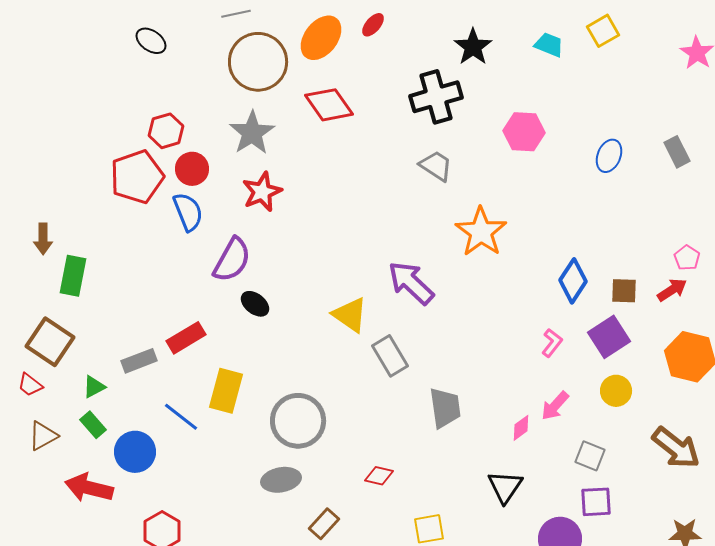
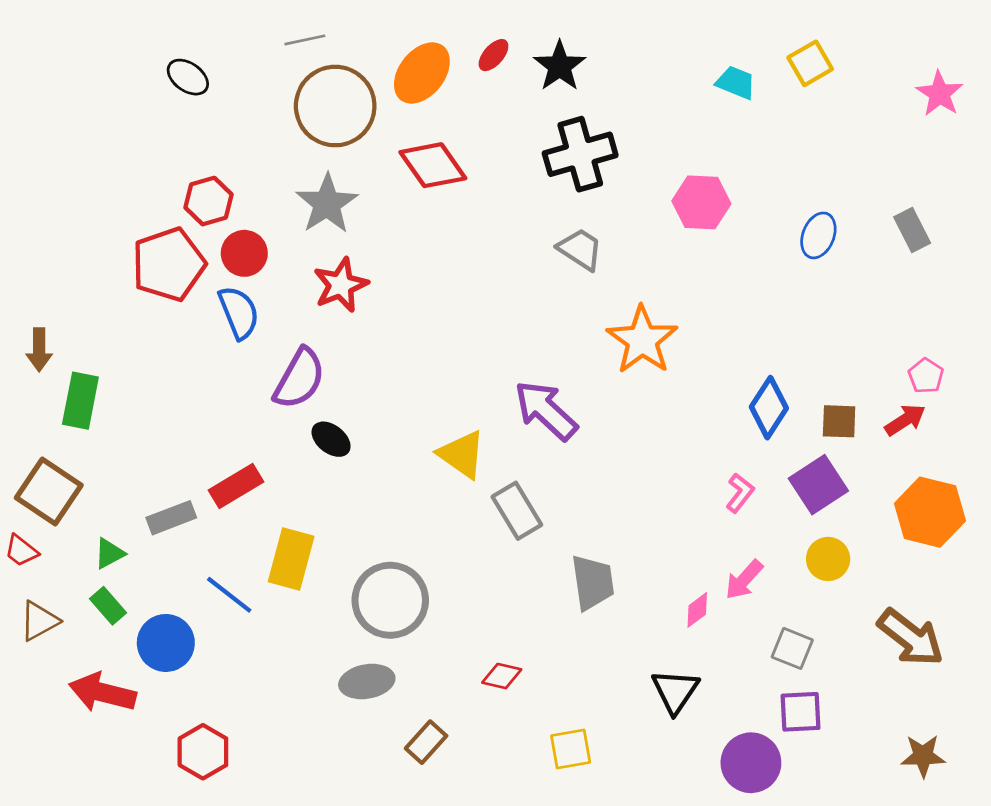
black star: (473, 47) -> (560, 66), moved

